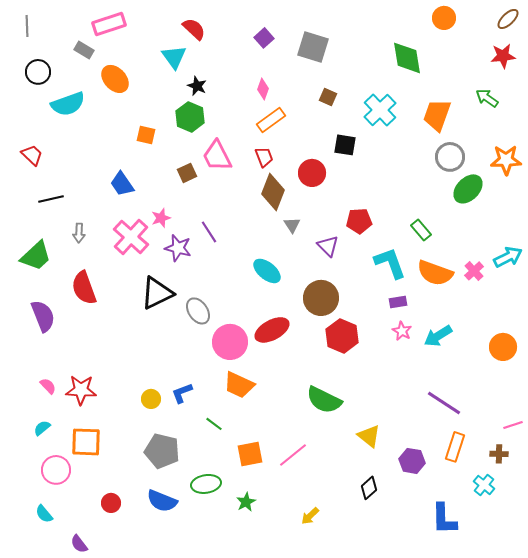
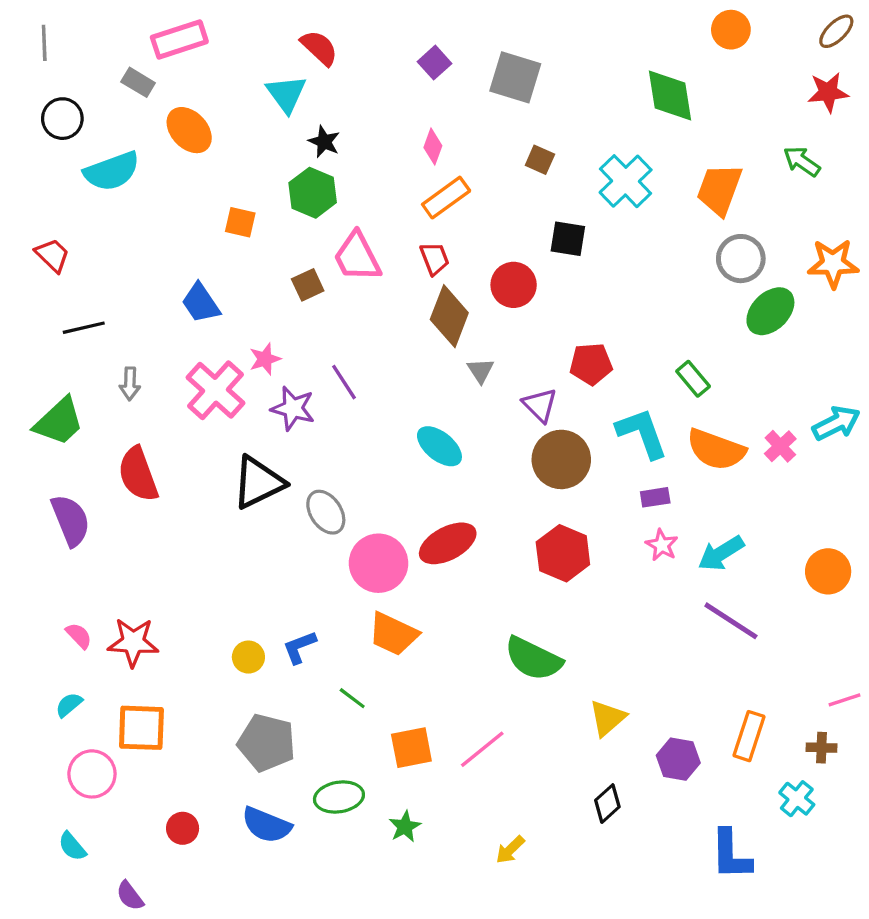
brown circle: (321, 298) -> (561, 459), moved
purple line: (444, 403) -> (731, 621), moved
yellow triangle: (369, 436) -> (607, 718), turned 40

